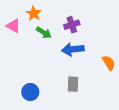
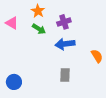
orange star: (34, 13) -> (38, 11), moved
blue circle: (30, 92) -> (14, 82), moved

